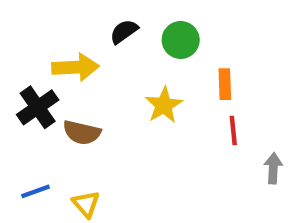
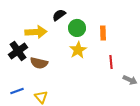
green circle: (181, 40) -> (77, 28), moved
orange rectangle: (225, 84) -> (103, 33), moved
gray arrow: (273, 168) -> (130, 80), turned 112

